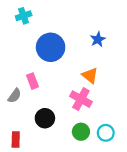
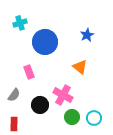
cyan cross: (24, 16) -> (20, 23), moved
gray semicircle: (15, 96) -> (14, 95), moved
pink cross: (81, 99) -> (63, 95), moved

